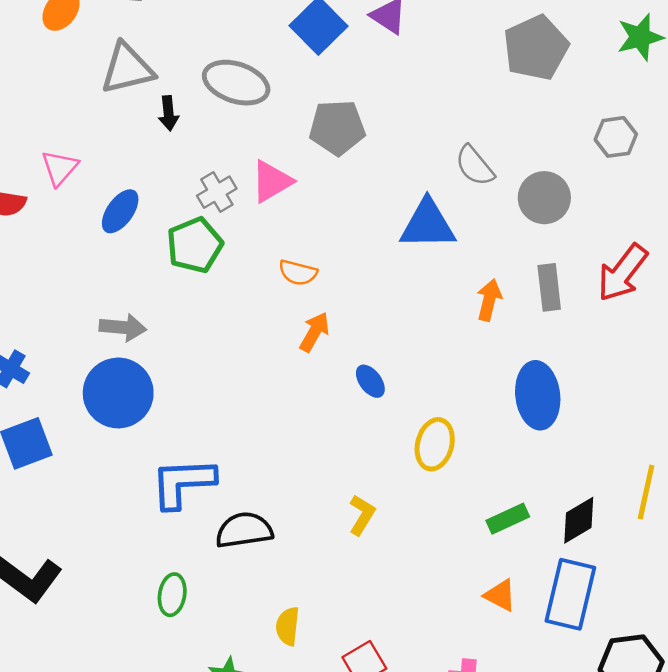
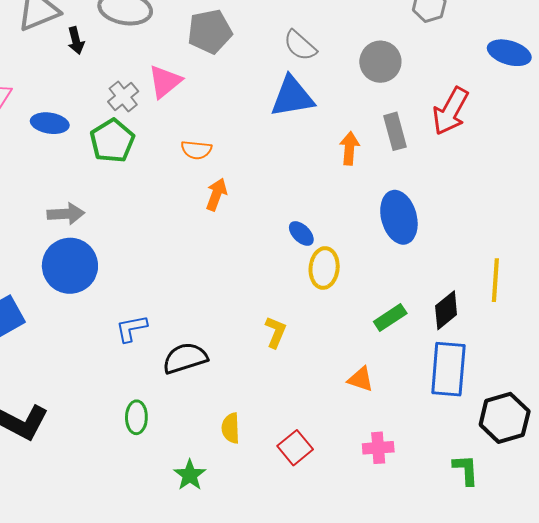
gray semicircle: (475, 166) -> (300, 45), moved
blue ellipse: (120, 211) -> (50, 123), turned 72
blue ellipse: (370, 381) -> (301, 233), moved
blue L-shape: (183, 483) -> (131, 328), size x0.6
orange triangle: (500, 595) -> (361, 379), moved

